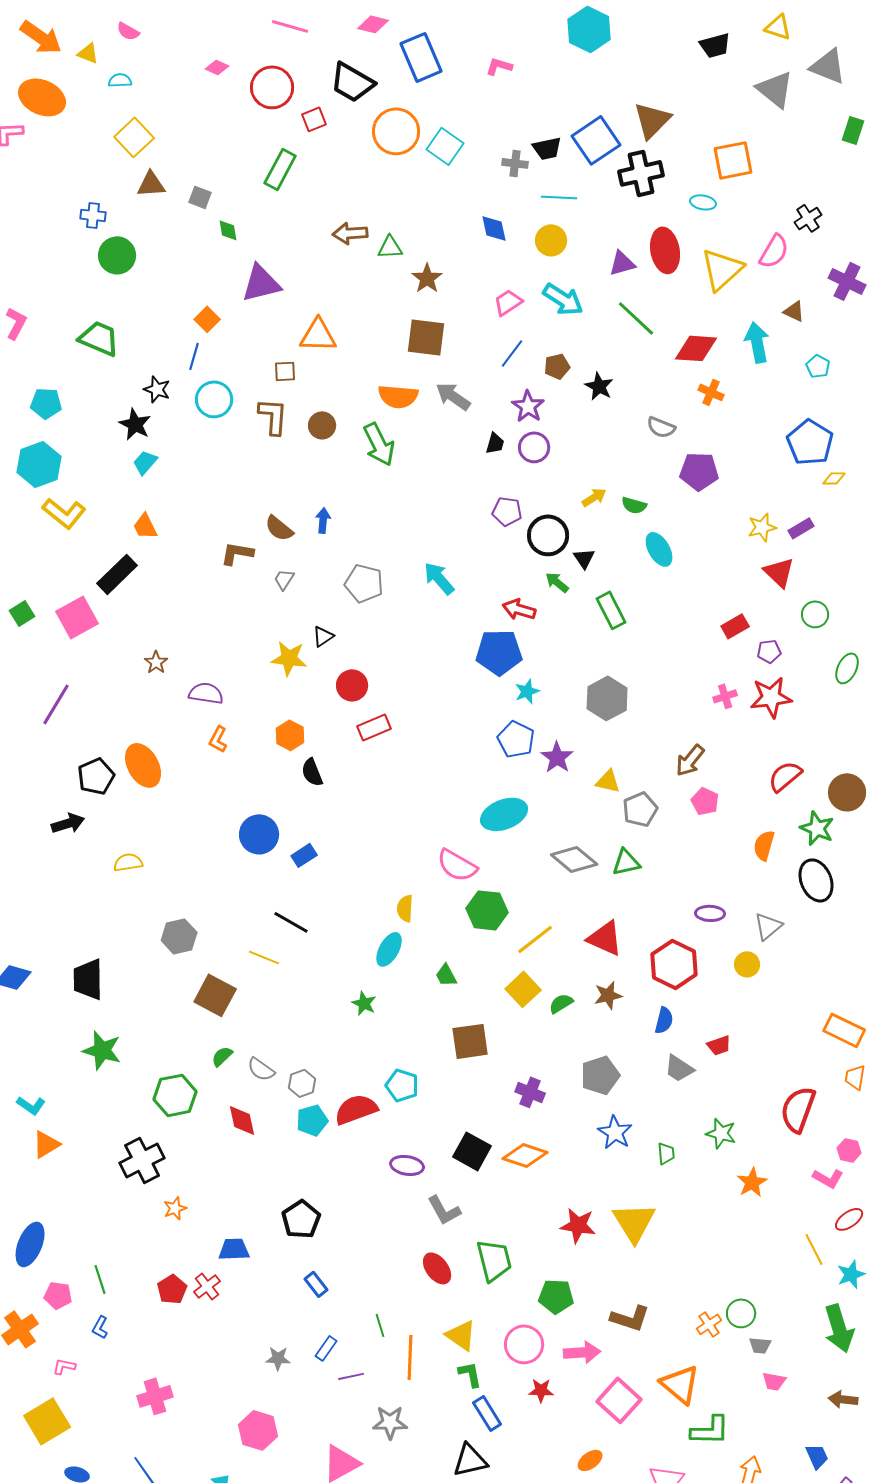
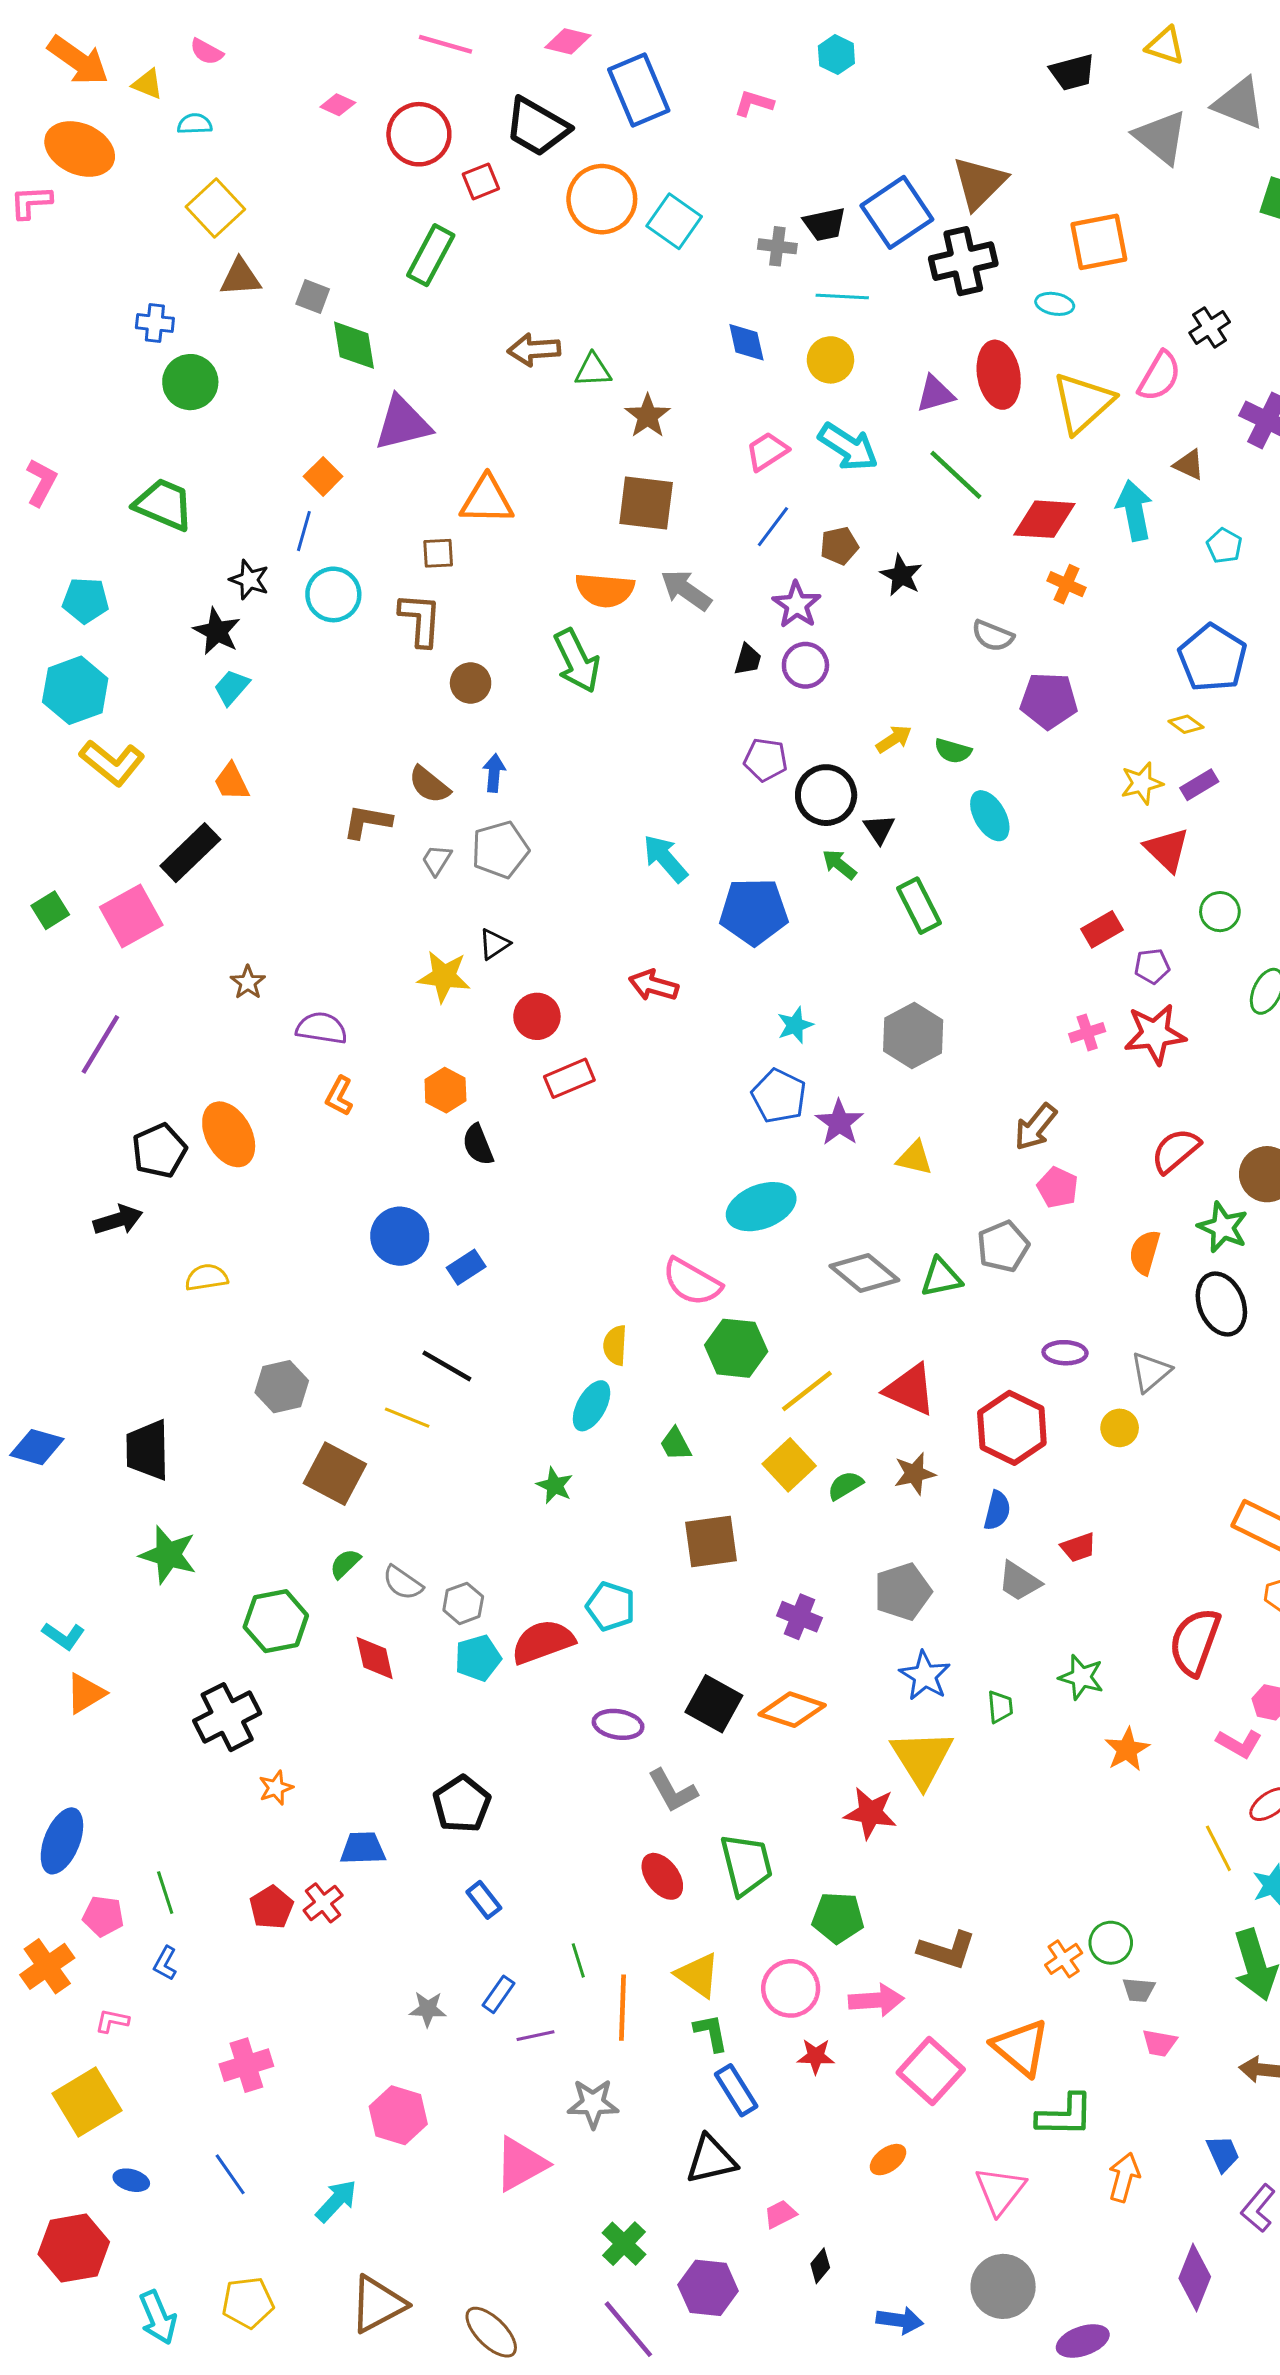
cyan hexagon: (589, 29) -> (836, 55), moved, size x0.6
green diamond: (228, 230) -> (354, 345), size x1.6
brown circle: (322, 425) -> (471, 683), moved
yellow diamond: (834, 478) -> (1186, 724), moved, turned 35
gray pentagon: (364, 583) -> (500, 850), moved, turned -30
red arrow: (519, 609) -> (653, 985), moved
blue pentagon: (499, 652) -> (754, 912), moved
gray pentagon: (640, 809) -> (1003, 1246), moved
yellow triangle: (634, 1222) -> (922, 1758), moved

